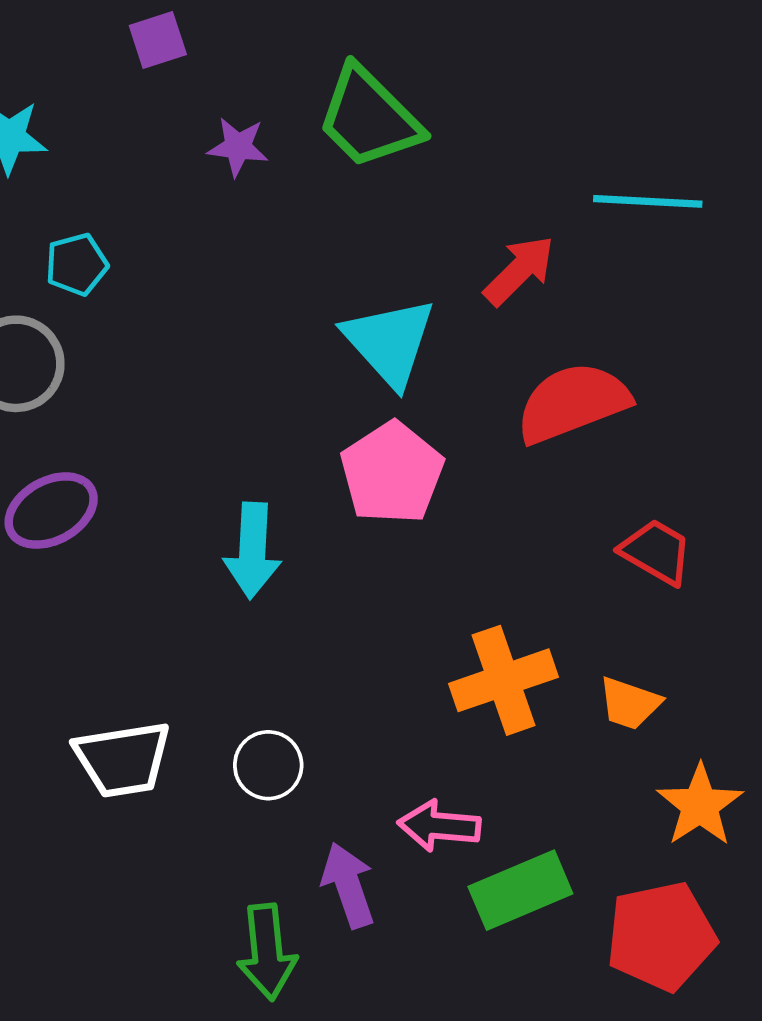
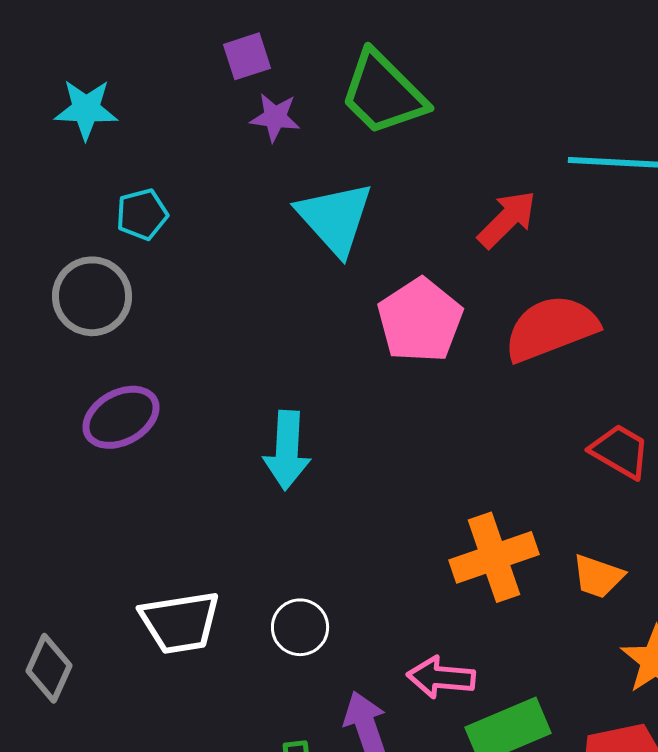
purple square: (158, 40) -> (247, 56), moved
cyan triangle: (389, 342) -> (335, 218), moved
pink pentagon: (392, 473) -> (420, 320), moved

